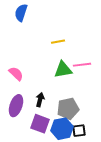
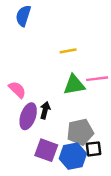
black arrow: (40, 100) -> (45, 110), moved
purple ellipse: (16, 106) -> (28, 116), moved
black square: (79, 131) -> (94, 149), moved

